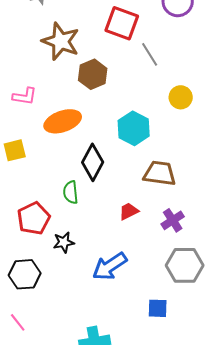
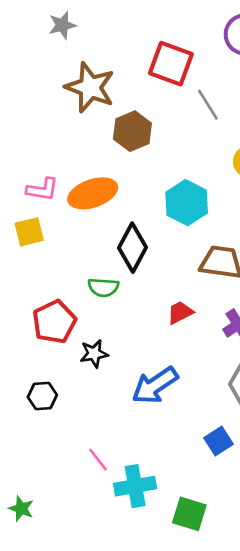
pink L-shape: (25, 96) -> (42, 189), moved
green semicircle: (71, 192) -> (103, 287), turned -80
black hexagon: (25, 274) -> (42, 396), size x0.7
blue square: (158, 308) -> (219, 441), turned -35
pink line: (18, 322) -> (98, 460), moved

